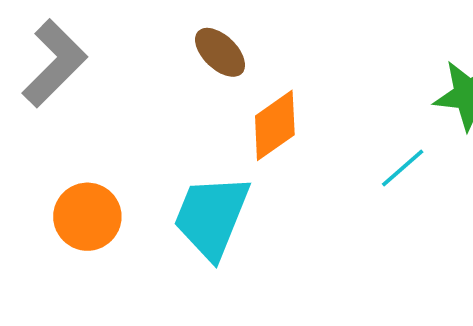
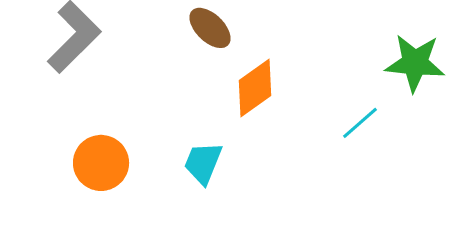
cyan trapezoid: (212, 217) -> (203, 163), size x0.6

